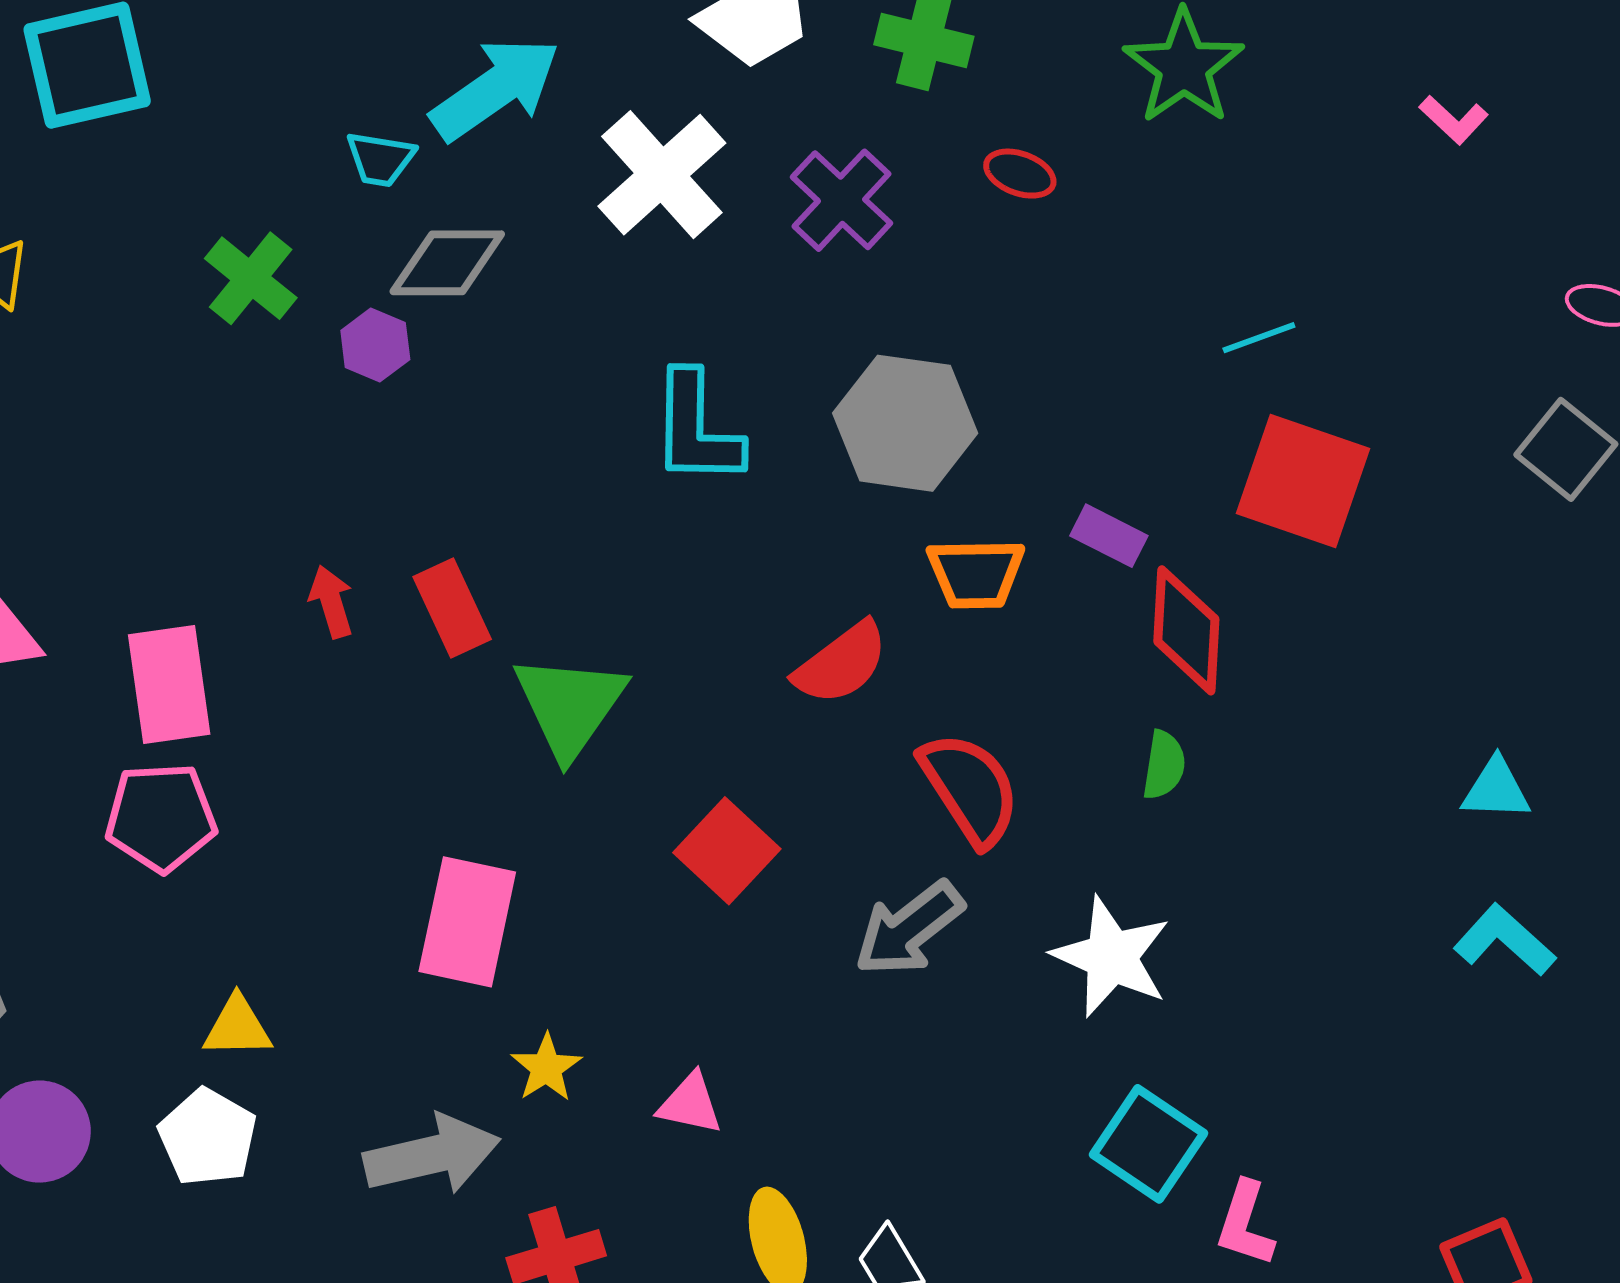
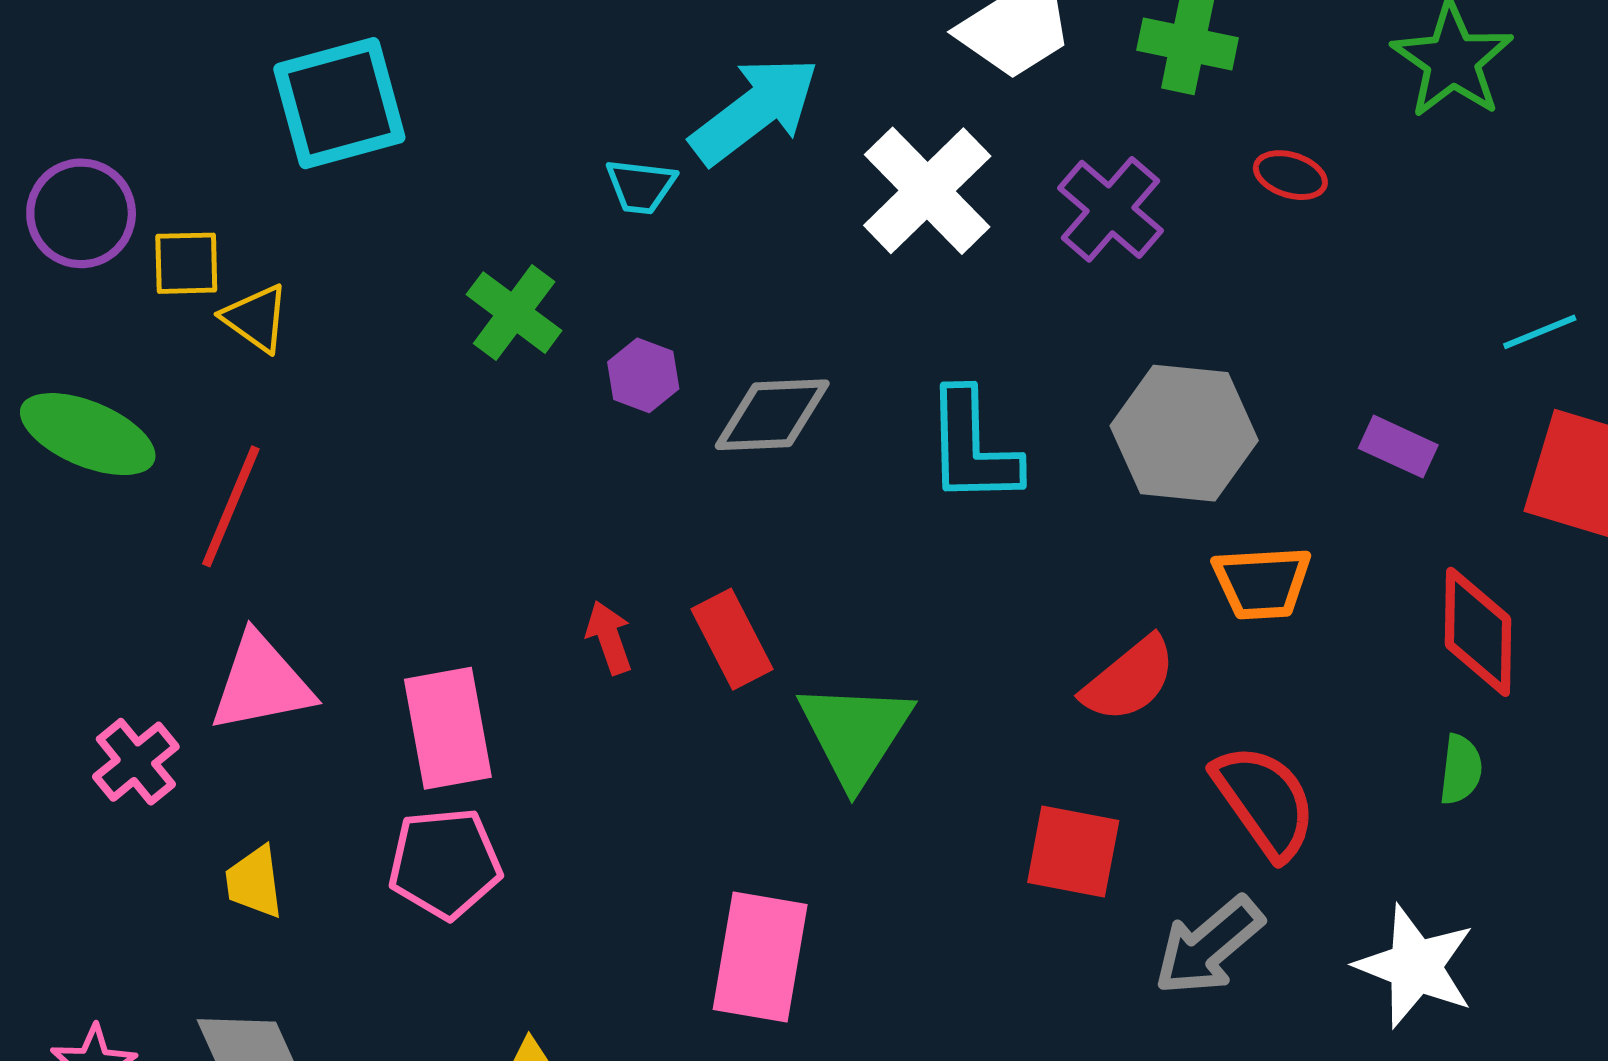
gray diamond: (447, 263) -> (772, 415), moved
purple rectangle: (1109, 536) -> (1398, 447), moved
red square: (727, 851) -> (1073, 851), moved, turned -30

